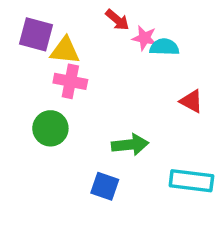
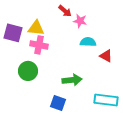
purple square: (36, 34) -> (13, 33), moved
cyan semicircle: (164, 47) -> (88, 42), moved

